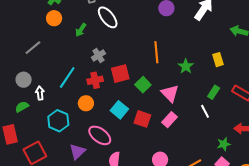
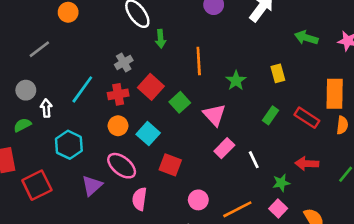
green arrow: (81, 30) -> (161, 39), moved, turned -40
red square: (120, 74) -> (151, 87), turned -36
orange circle: (86, 103) -> (118, 126), moved
white line: (205, 111) -> (254, 160), moved
red square: (142, 119) -> (170, 165), moved
pink rectangle: (170, 120) -> (224, 148), moved

